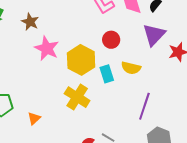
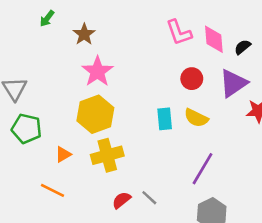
red circle: (111, 40) -> (192, 79), moved
yellow hexagon: (81, 60) -> (95, 114), moved
yellow cross: (77, 97) -> (107, 155), moved, turned 30

